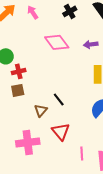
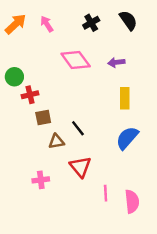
brown square: (18, 90) -> (43, 118), moved
brown triangle: (41, 110) -> (56, 142), turned 40
pink cross: (28, 142) -> (41, 180), size x0.6

